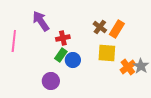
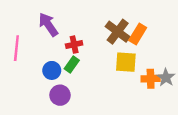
brown cross: (100, 27) -> (118, 32), size x1.5
blue circle: (73, 60) -> (52, 70), moved
orange cross: (128, 67) -> (151, 79), turned 35

